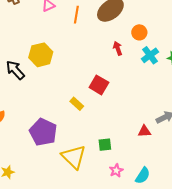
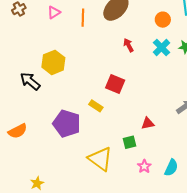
orange circle: (139, 32) -> (163, 20), moved
red triangle: (144, 131) -> (148, 123), moved
purple pentagon: (43, 132) -> (67, 124), moved

